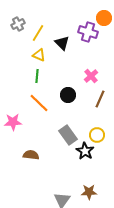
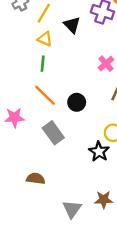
black circle: (68, 95) -> (77, 102), moved
gray rectangle: (68, 135) -> (53, 133), moved
brown semicircle: (31, 155) -> (36, 179), moved

